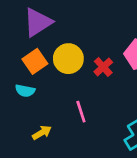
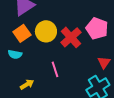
red cross: (103, 67) -> (71, 37), size x1.5

